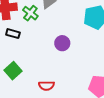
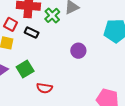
red semicircle: (46, 86) -> (44, 88), moved

